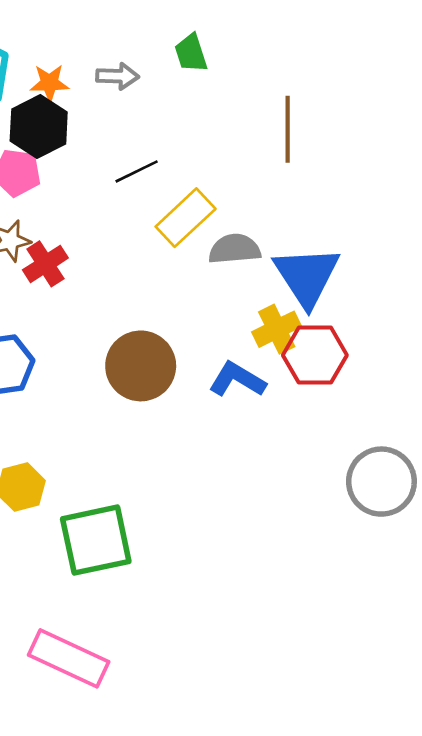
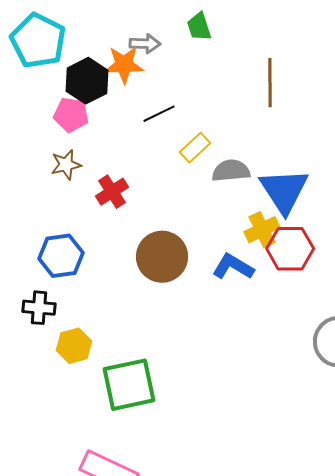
orange star: (50, 83) -> (124, 65), moved, size x1.4
yellow rectangle: (186, 218) -> (195, 148), size x0.7
red cross: (45, 264) -> (112, 192), moved

